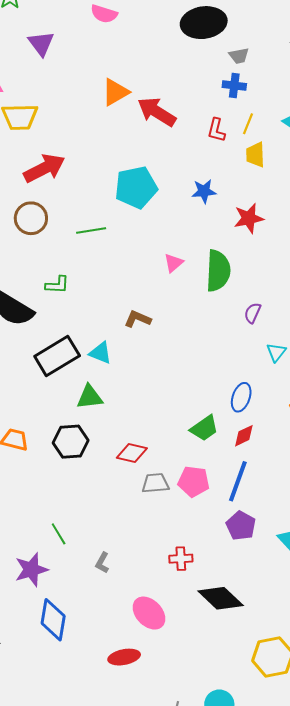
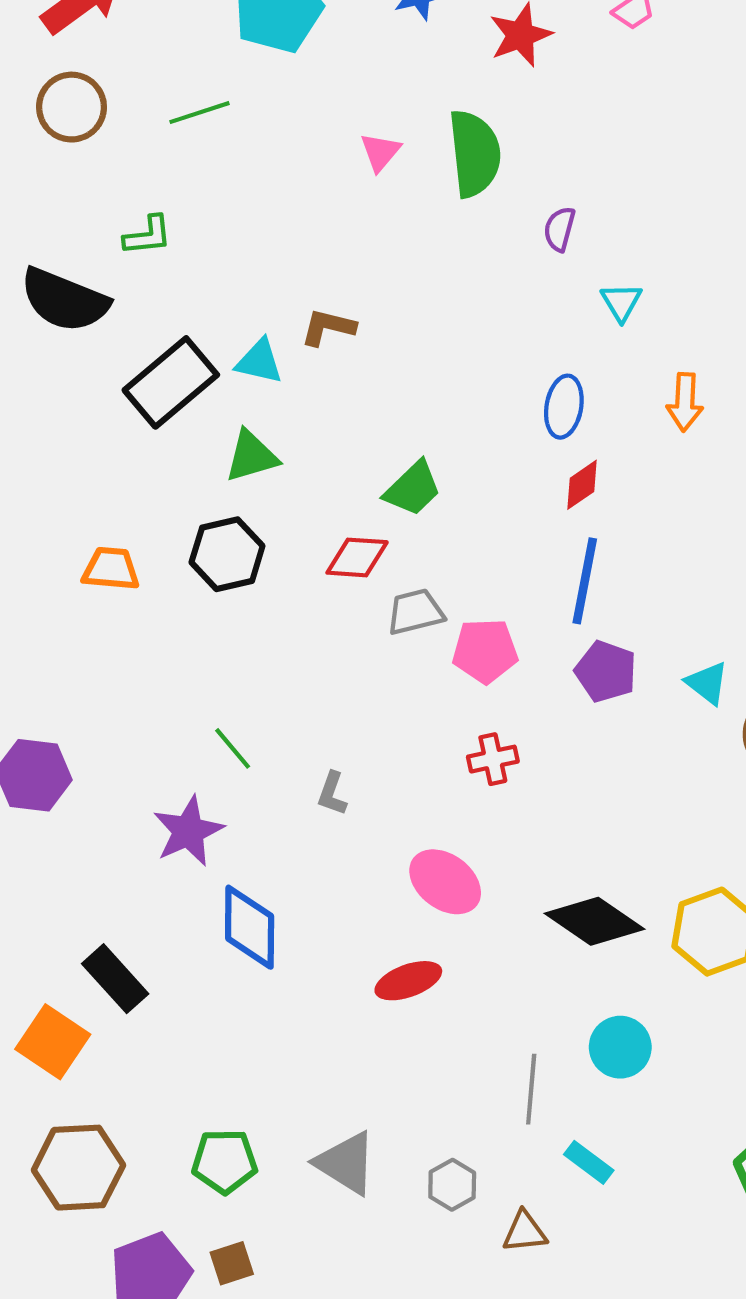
brown L-shape: (138, 319) -> (328, 327), moved
green trapezoid: (204, 428) -> (413, 489), moved
pink pentagon: (194, 481) -> (485, 651), moved
black diamond: (221, 598) -> (594, 921), moved

